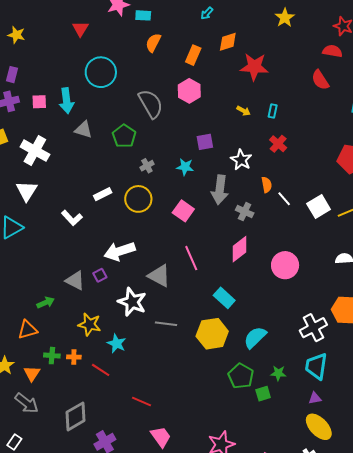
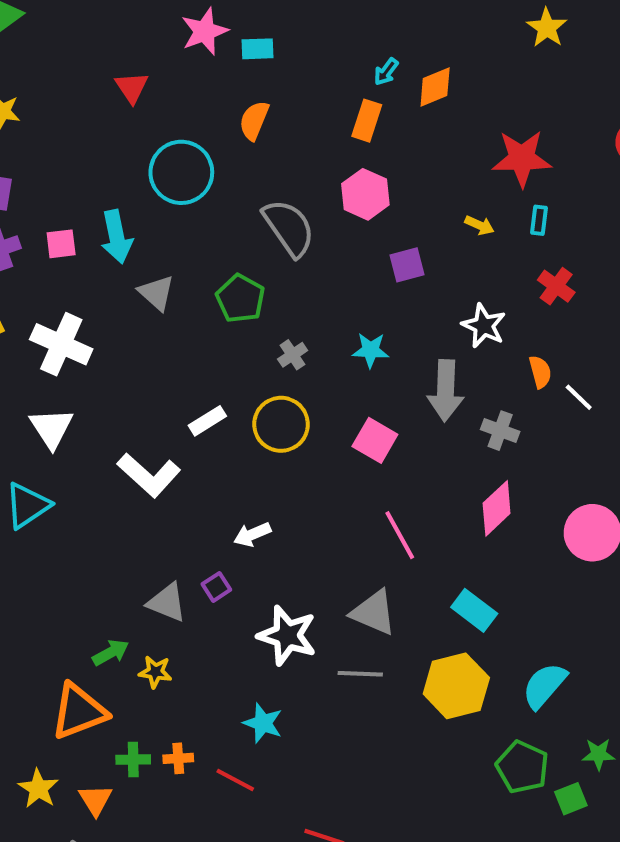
cyan arrow: (207, 13) -> (386, 72), moved
orange semicircle: (153, 43) -> (254, 120), moved
red star: (254, 67) -> (522, 158), moved
gray triangle: (83, 130) -> (156, 293), turned 30
purple square: (205, 142) -> (407, 265), moved
white L-shape: (72, 218) -> (149, 475), size x1.4
white arrow: (120, 251) -> (252, 534), size x0.6
gray triangle: (159, 276) -> (374, 613), moved
yellow star: (89, 324) -> (155, 672), moved, size x0.7
orange triangle: (28, 330) -> (79, 711), size x1.4

